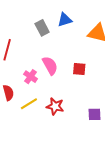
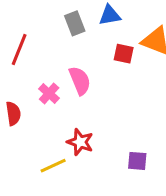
red square: (79, 69) -> (124, 54), moved
yellow line: (29, 104) -> (53, 166), moved

